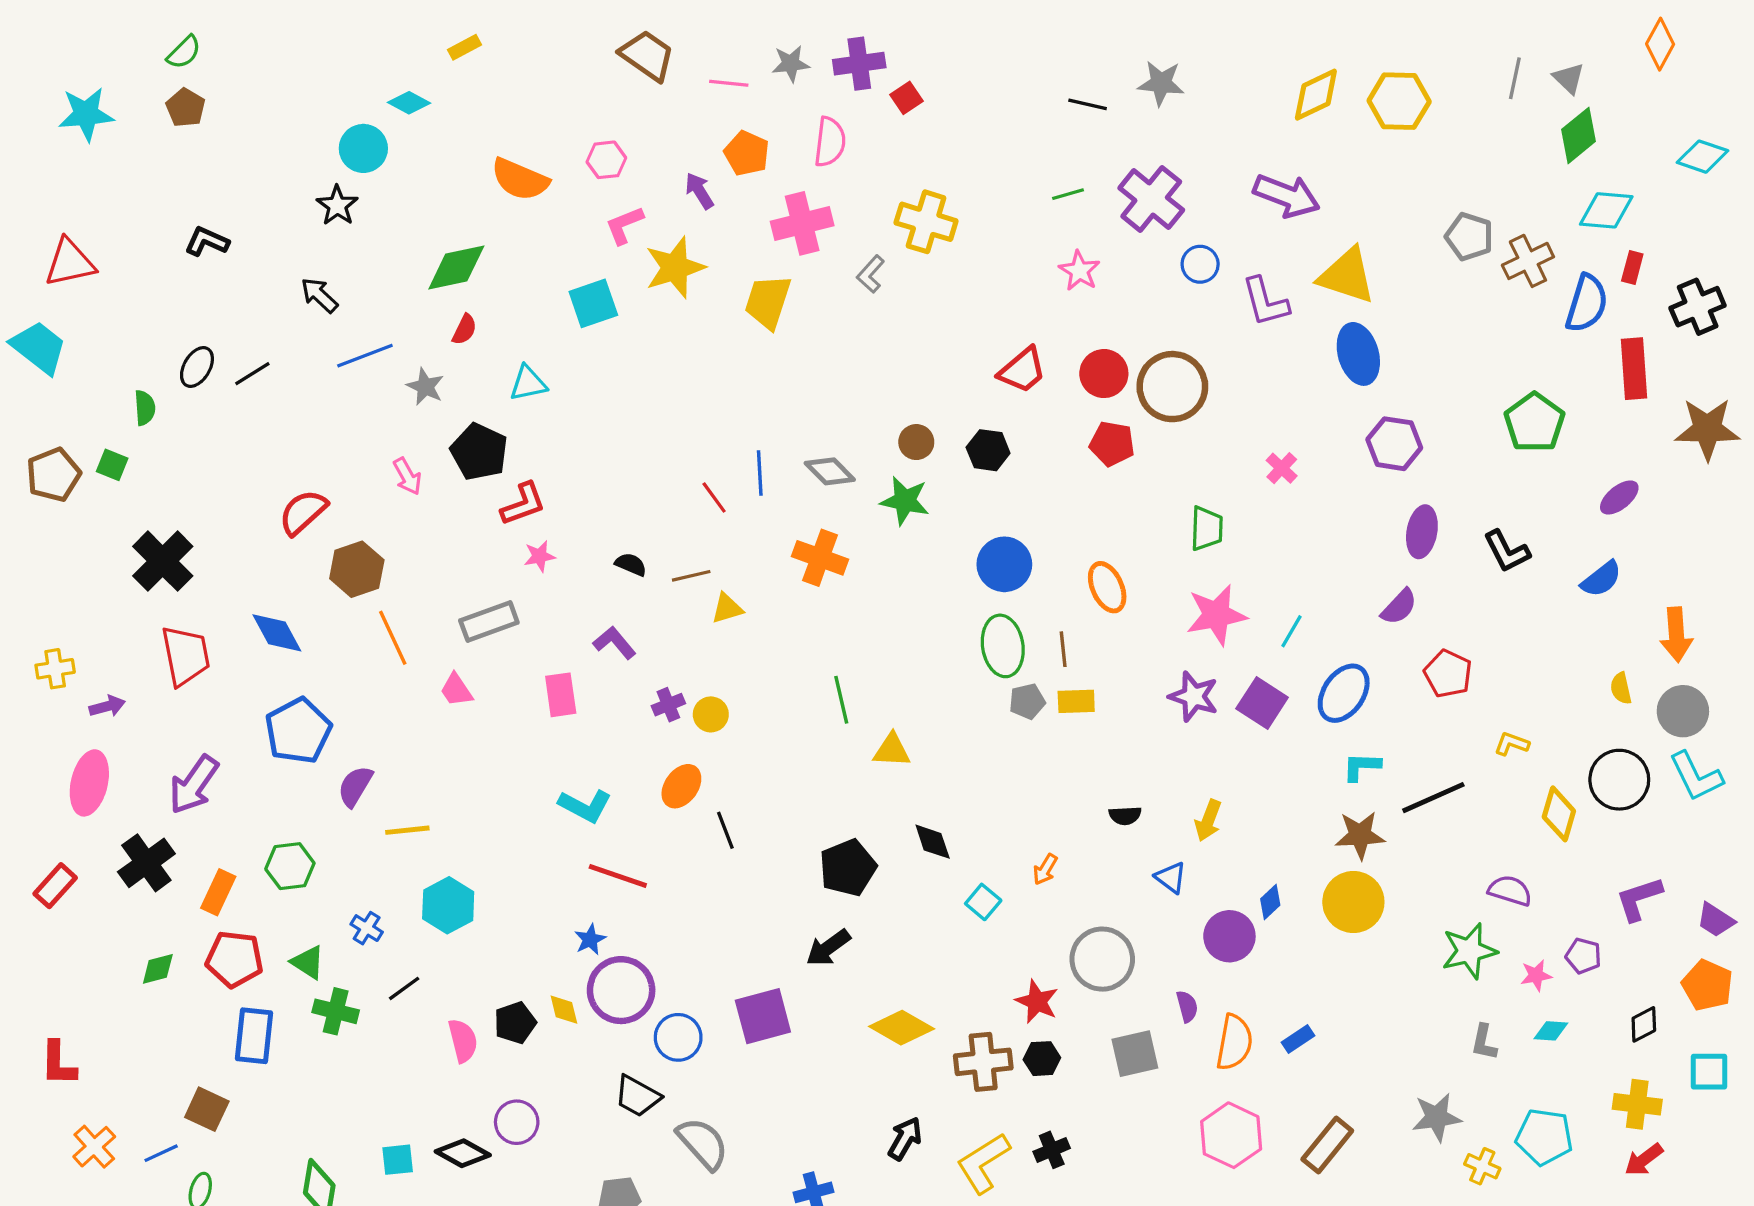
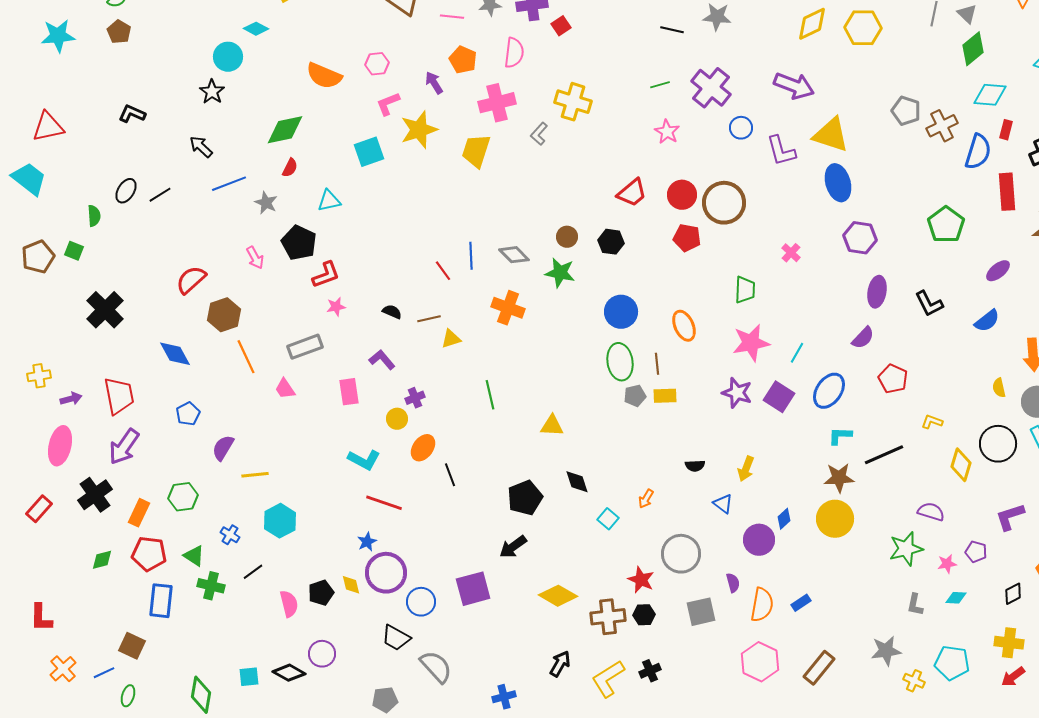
red trapezoid: (186, 656) -> (119, 396), moved
green line: (841, 700) -> (490, 395), moved
yellow circle: (711, 714) -> (397, 419), moved
blue pentagon: (298, 731) -> (188, 414), size x0.6

